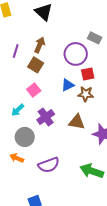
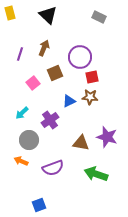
gray rectangle: (95, 38) -> (99, 17), moved
brown square: (36, 65) -> (55, 73), moved, turned 35
blue triangle: (68, 85) -> (69, 101), moved
pink square: (34, 90) -> (33, 83), moved
brown triangle: (77, 122) -> (81, 143), moved

